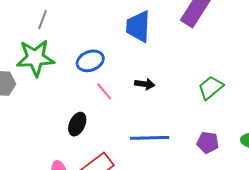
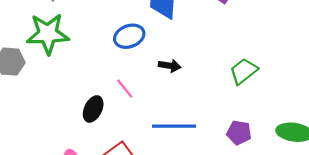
blue ellipse: (90, 61) -> (129, 36), moved
pink line: (104, 91) -> (125, 89), moved

